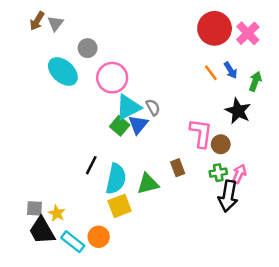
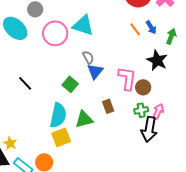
cyan triangle: (128, 107) -> (83, 25), moved, turned 45
blue triangle: (138, 125) -> (95, 71), moved
green square: (120, 126) -> (70, 84), moved
black line: (91, 165) -> (25, 83), moved, turned -70

